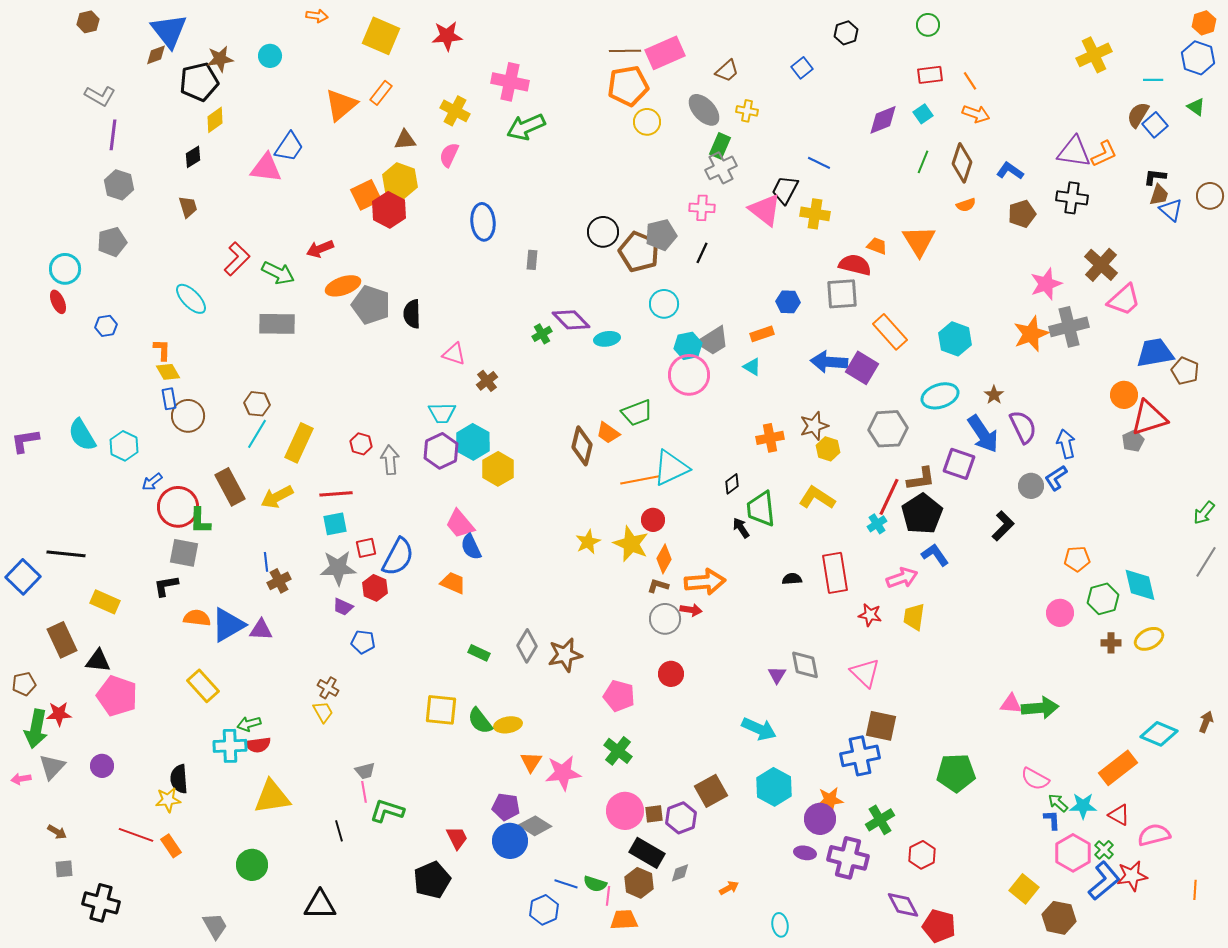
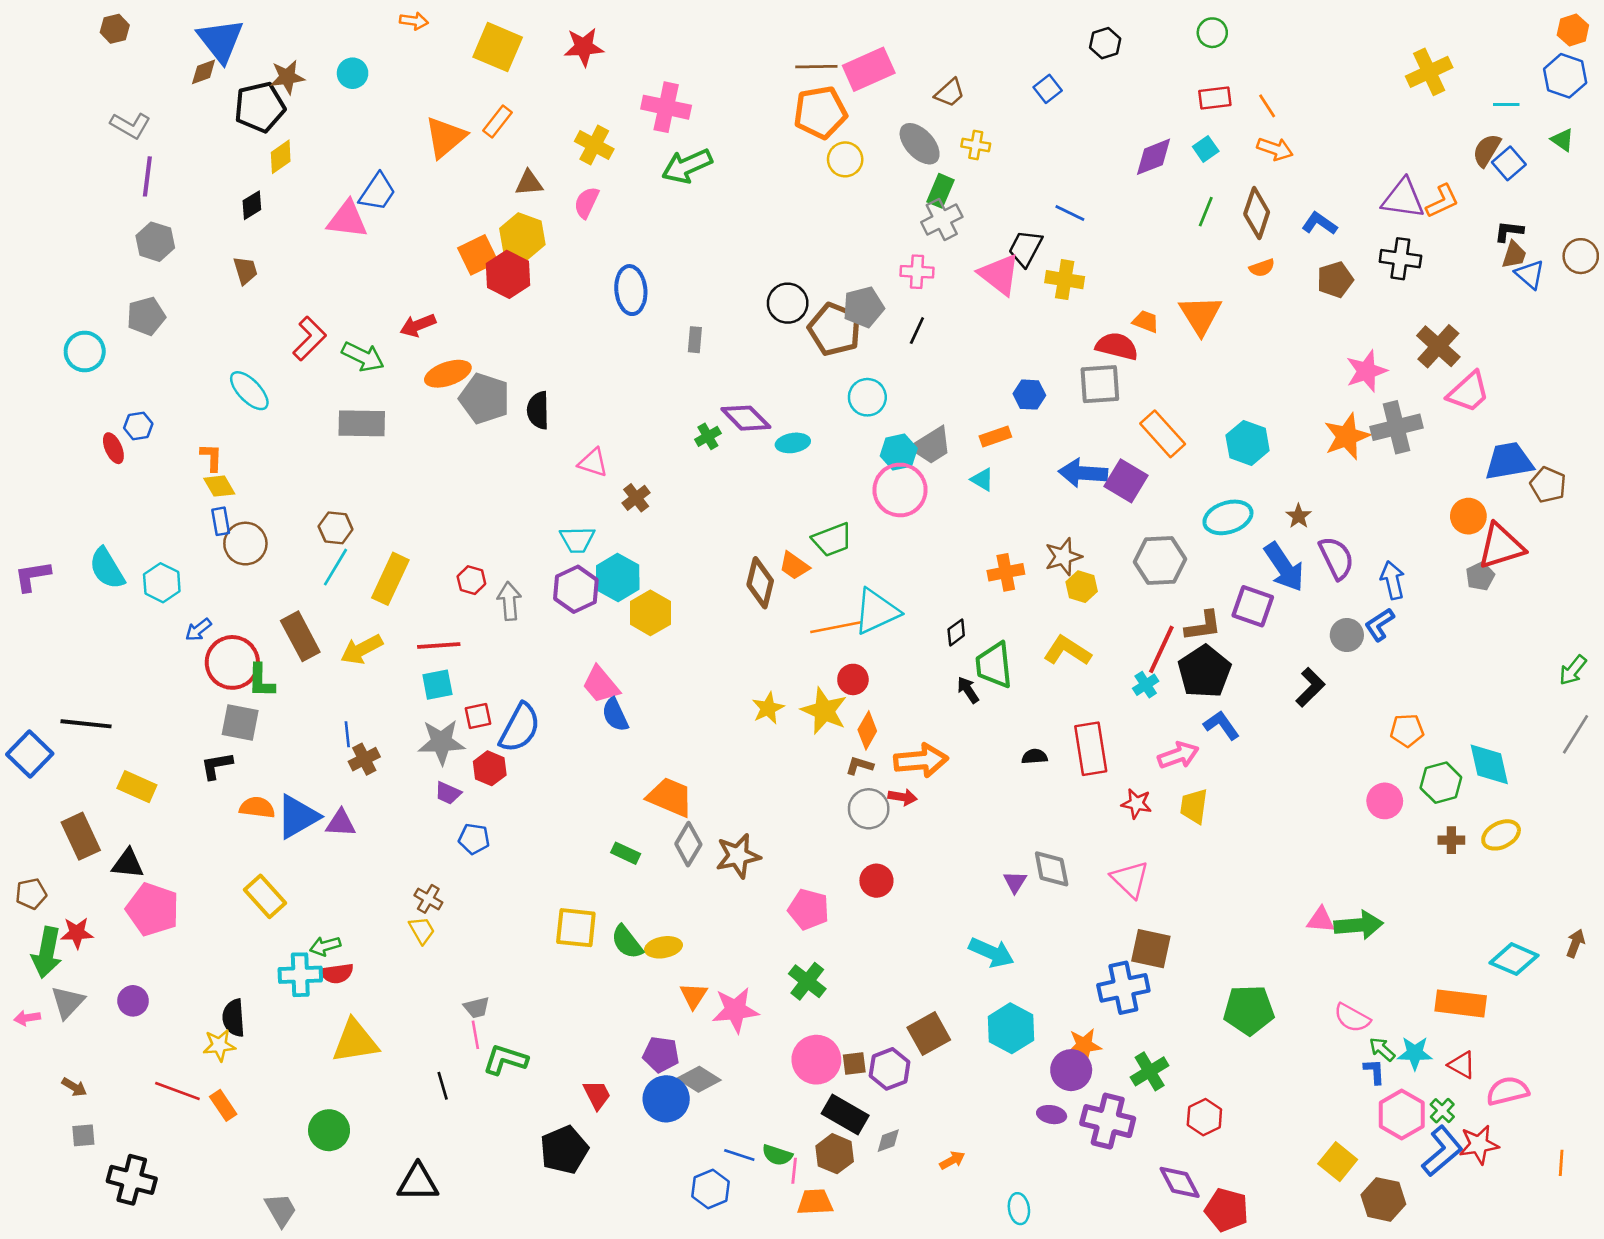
red ellipse: (58, 302) -> (113, 448), moved
orange trapezoid: (453, 583) -> (670, 797), moved, size x1.4
orange rectangle: (1118, 768) -> (1461, 1003), turned 45

